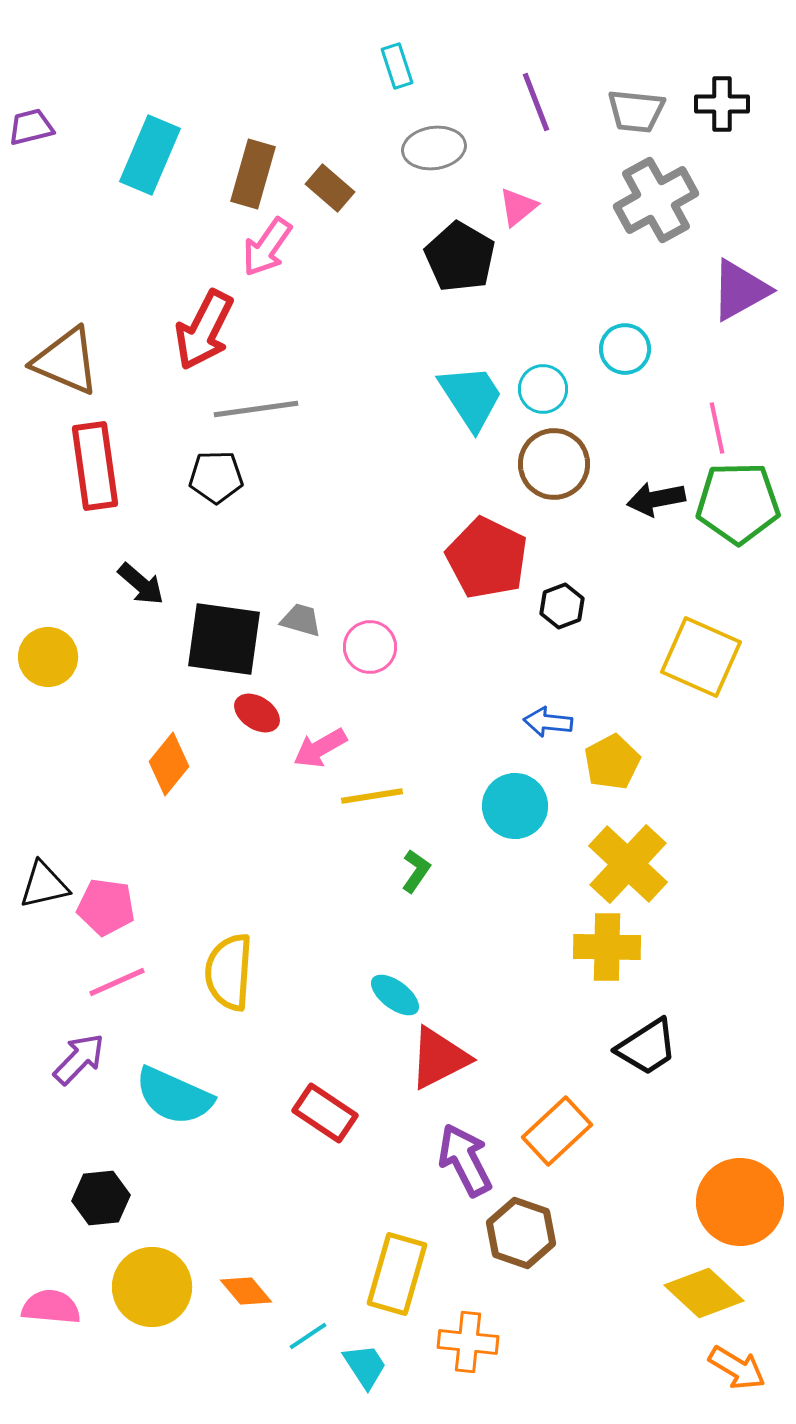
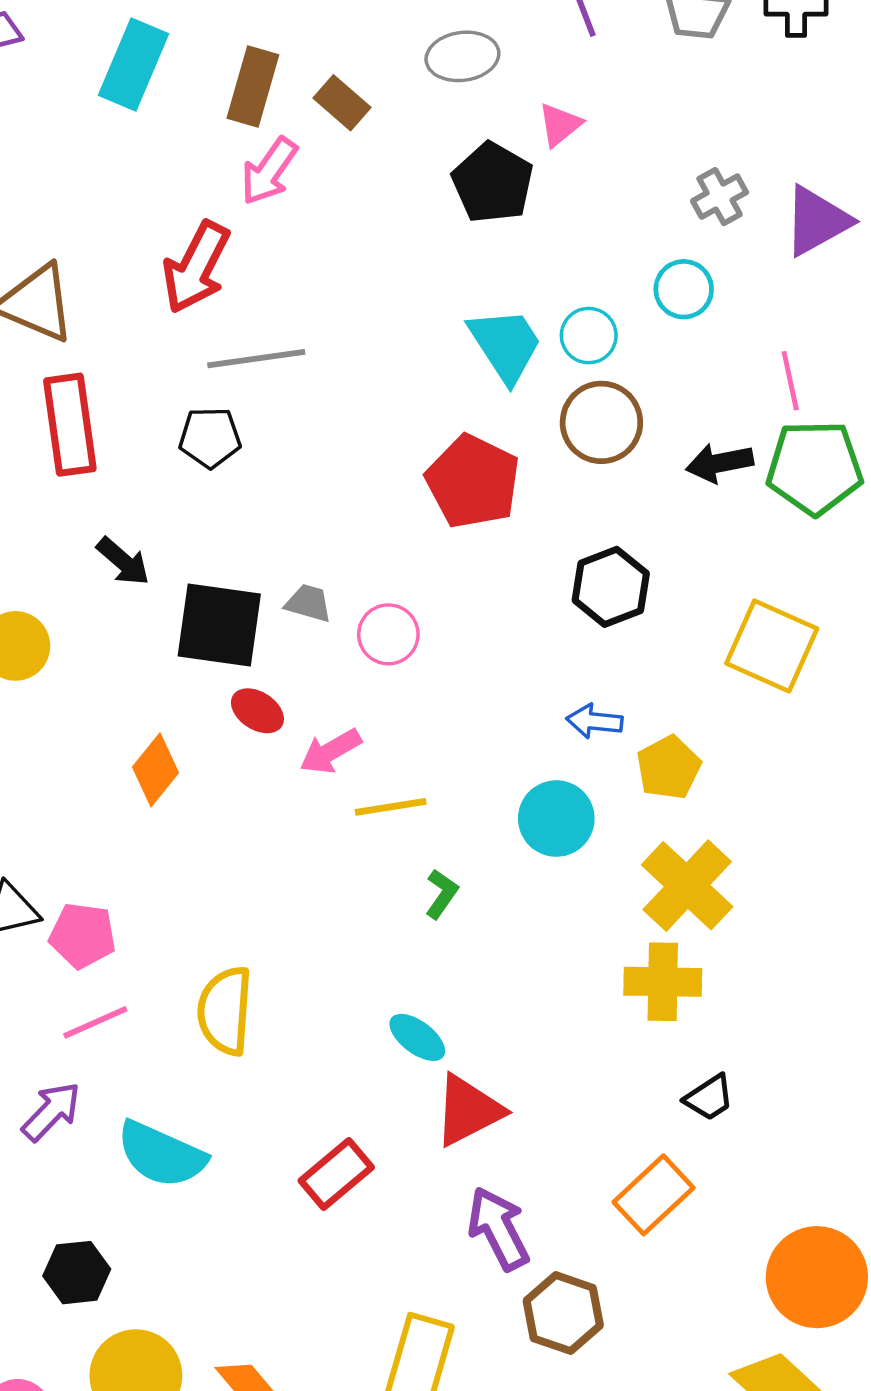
gray cross: (656, 200) -> (720, 197), moved, size x0.6
red pentagon: (487, 558) -> (473, 481), moved
black hexagon: (562, 606) -> (611, 587), size x1.5
black trapezoid: (647, 1047) -> (709, 1098), size x0.7
red rectangle: (325, 1113) -> (336, 1174), turned -74
orange rectangle: (557, 1131) -> (654, 1195), moved

